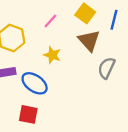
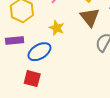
blue ellipse: (35, 83) -> (39, 52), turned -70

